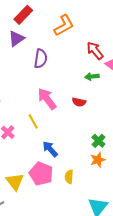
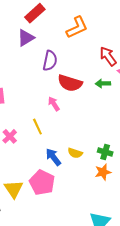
pink arrow: (47, 99) -> (54, 104), size x0.6
red semicircle: (79, 102) -> (70, 83), moved, size x1.6
green cross: (98, 141) -> (105, 152), turned -32
yellow semicircle: (69, 177) -> (75, 153), moved, turned -80

